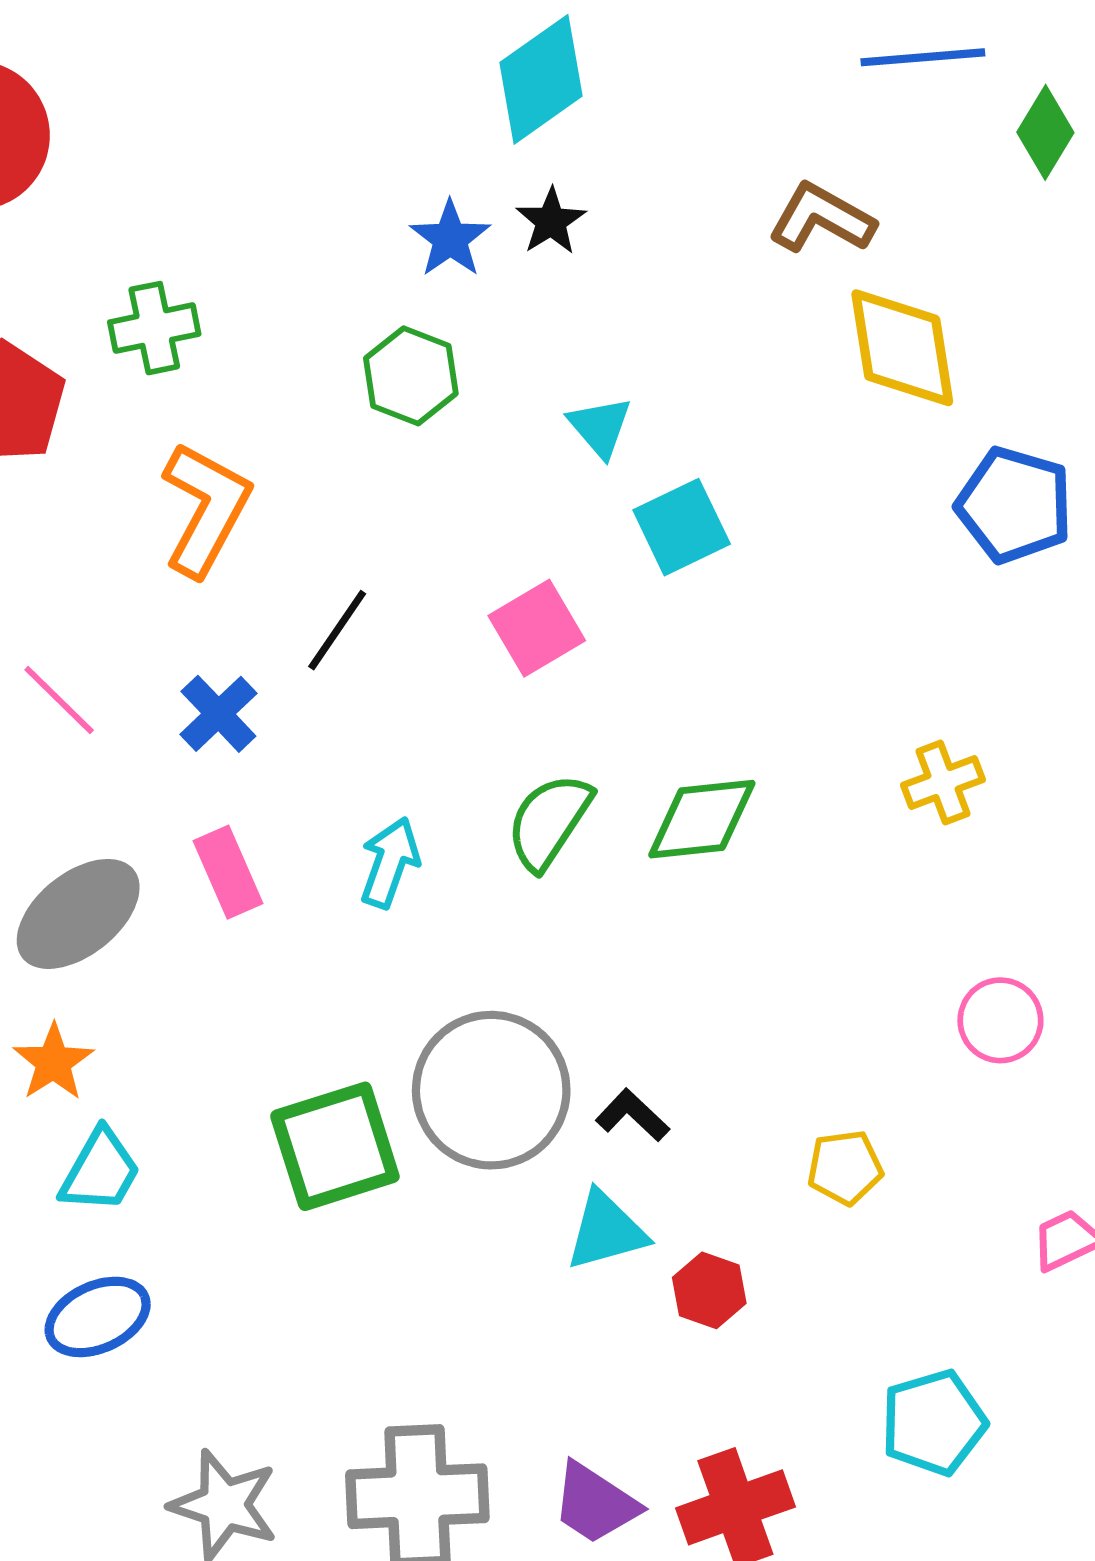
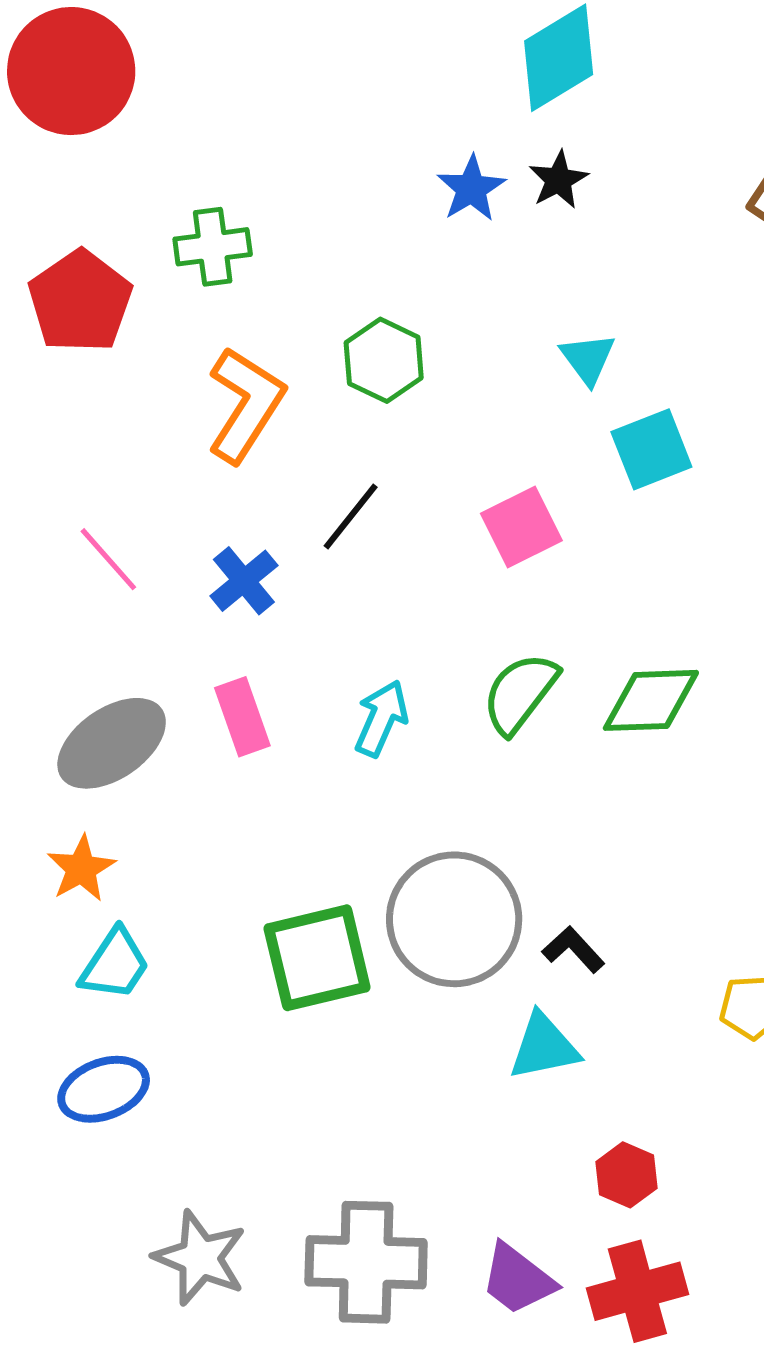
green hexagon: (411, 376) -> (384, 360), moved
red hexagon: (709, 1290) -> (626, 1175), moved

